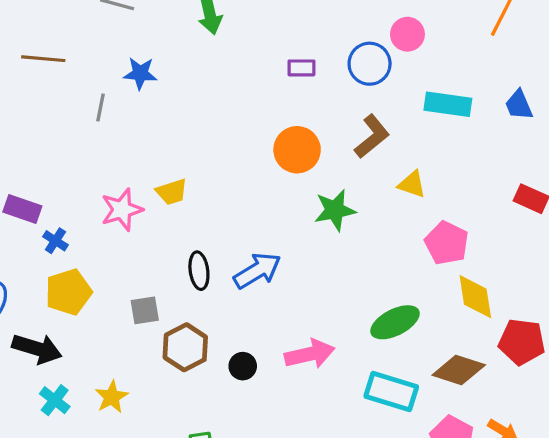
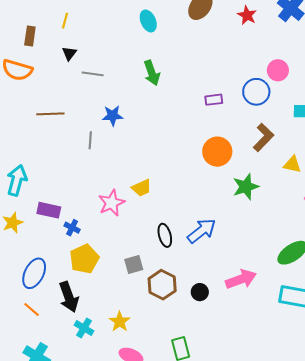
black arrow: (37, 349) -> (69, 297), turned 60

